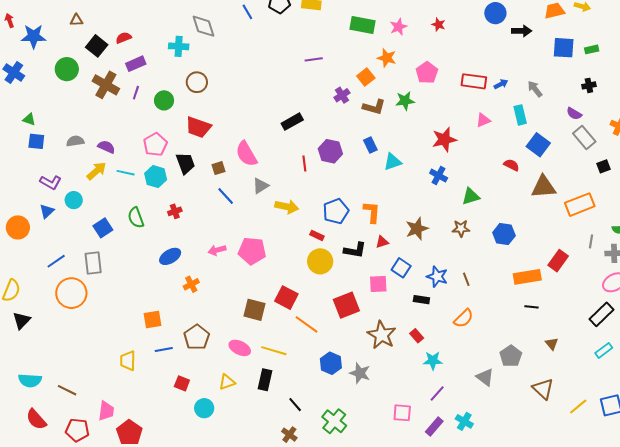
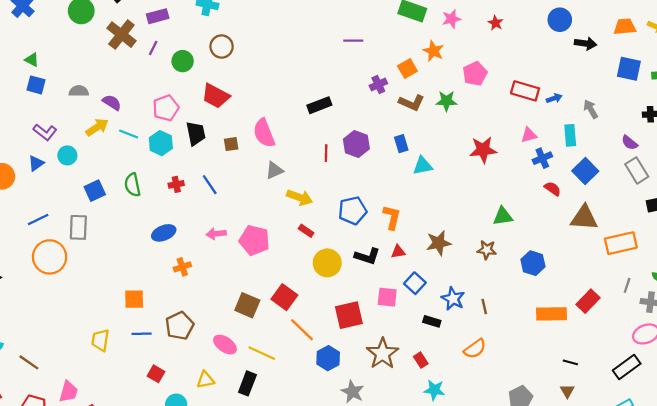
blue cross: (439, 176) -> (542, 158), moved, turned 30
blue line: (226, 196) -> (210, 185), moved
red rectangle: (317, 235) -> (306, 231), moved
black line: (531, 307) -> (570, 362), moved
blue hexagon: (331, 363) -> (328, 358), moved

